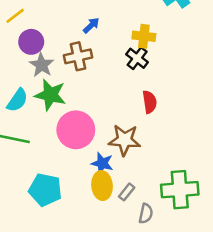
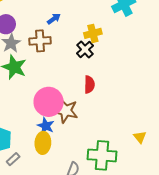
yellow cross: (144, 36) -> (93, 33), turned -30
pink circle: (76, 130) -> (49, 102), moved
gray rectangle: (127, 192) -> (13, 159), moved

